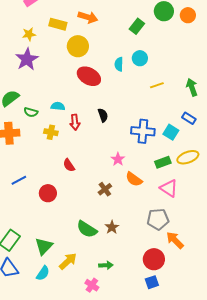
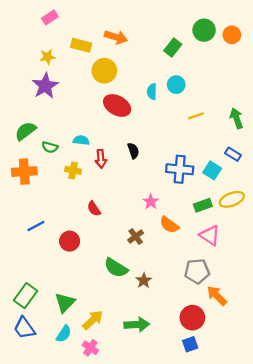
green semicircle: (87, 229) -> (116, 268), moved
green arrow: (106, 265) -> (137, 325), size x1.5
pink cross: (92, 285) -> (90, 348), moved

